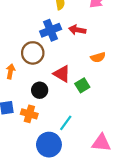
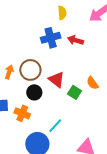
brown circle: (33, 53) -> (30, 70), moved
orange semicircle: (98, 57) -> (92, 83), moved, turned 64
green square: (82, 85) -> (74, 92), turned -32

